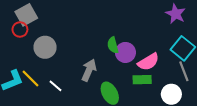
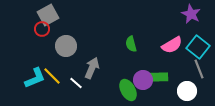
purple circle: (125, 52) -> (143, 80), moved
pink semicircle: (148, 62) -> (172, 45), moved
gray arrow: (89, 70) -> (92, 68), moved

